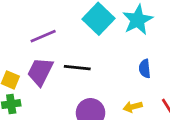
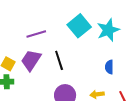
black line: (77, 68) -> (59, 60), turned 60

